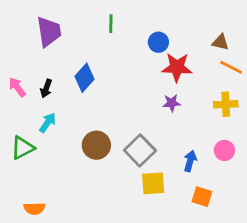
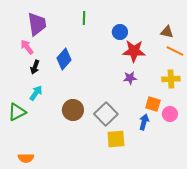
pink arrow: (17, 87) -> (27, 47), moved
orange square: (202, 197) -> (153, 104), moved

